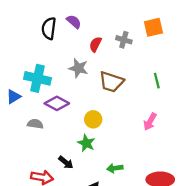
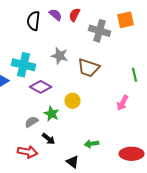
gray cross: (124, 40) -> (100, 31), size x1.5
red semicircle: (95, 44) -> (74, 15), moved
green line: (157, 81) -> (134, 75), moved
gray semicircle: (35, 124) -> (32, 122), moved, turned -40
green star: (86, 143) -> (52, 114), moved

